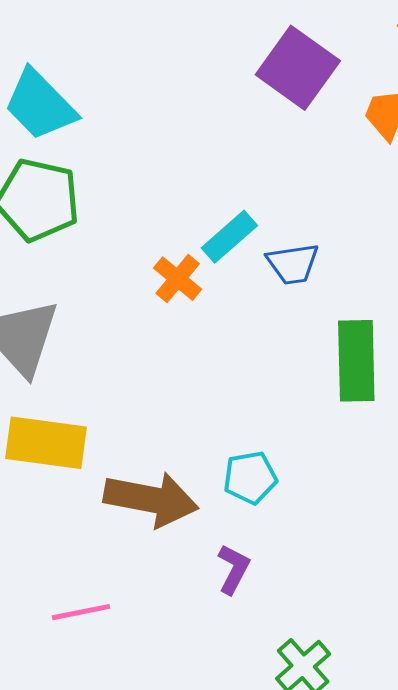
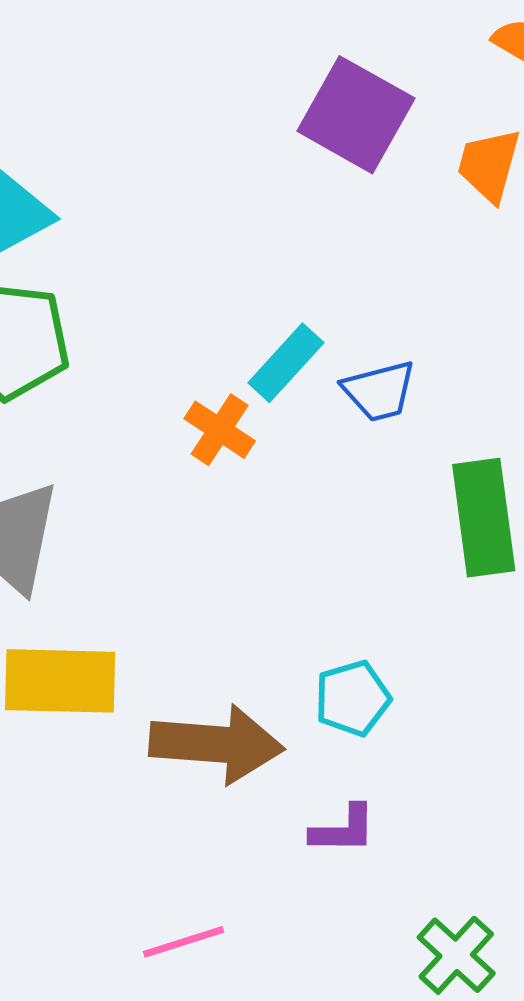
purple L-shape: (233, 569) -> (343, 830), turned 69
pink line: (81, 612) -> (184, 942), moved

